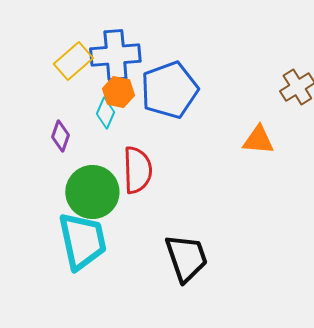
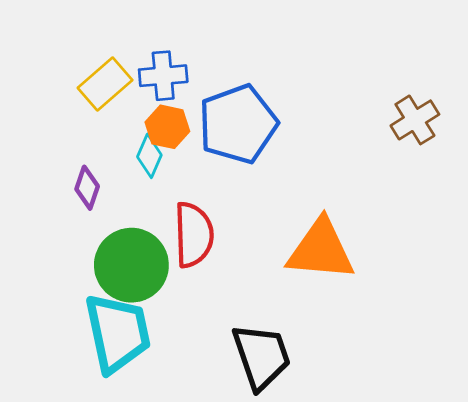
blue cross: (115, 55) -> (163, 76), size x0.7
orange triangle: (258, 140) -> (321, 250), moved, size x1.6

